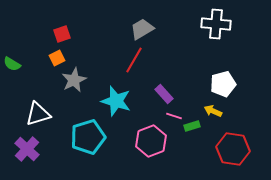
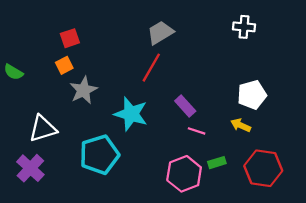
white cross: (216, 24) -> (244, 27), size x0.7
green rectangle: (192, 126) -> (217, 163), moved
pink hexagon: (151, 141) -> (184, 174), moved

